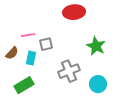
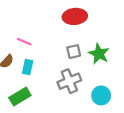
pink line: (28, 35) -> (24, 42), turned 32
gray square: (46, 44) -> (74, 52), moved

